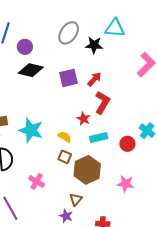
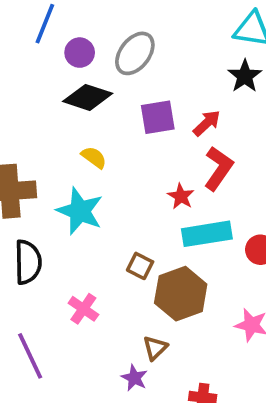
gray ellipse: (69, 33) -> (135, 53), moved
black star: (94, 45) -> (245, 76), moved, turned 30
yellow semicircle: (65, 137) -> (94, 157), moved
cyan rectangle: (99, 137) -> (207, 234), size x1.4

